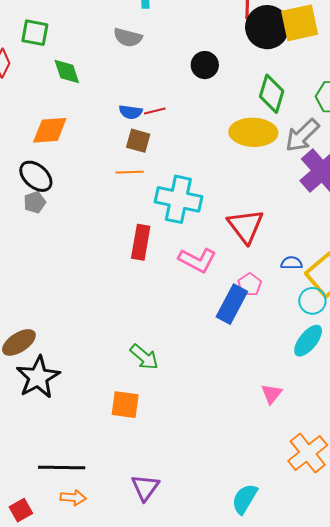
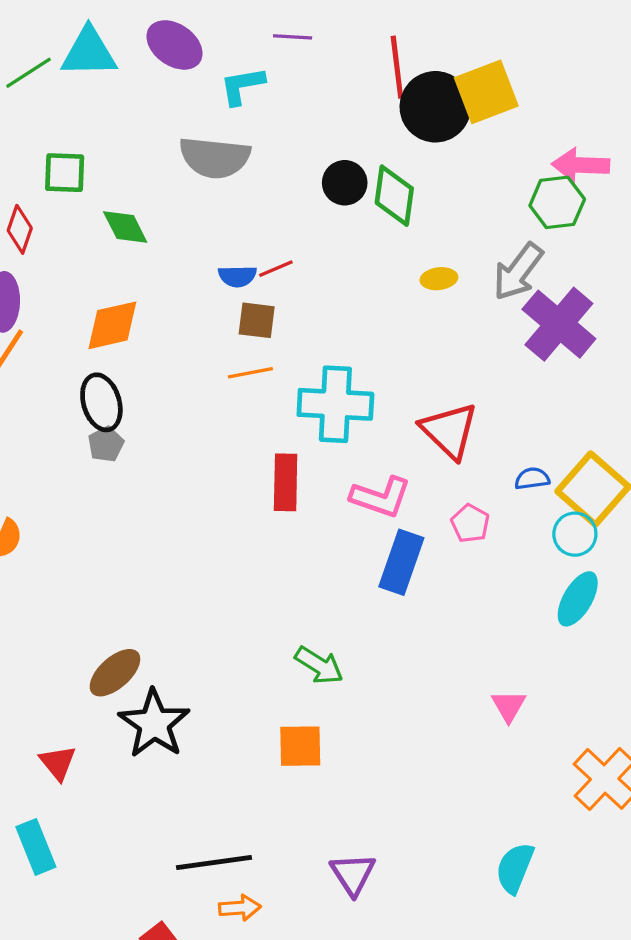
gray semicircle: (128, 37) -> (215, 158), size x1.5
green diamond: (272, 94) -> (394, 196), moved
yellow ellipse: (253, 132) -> (439, 279), size x0.5
black ellipse: (36, 176) -> (101, 402), turned 40
blue rectangle: (232, 304) -> (401, 562), moved
pink triangle: (272, 394) -> (509, 706), moved

